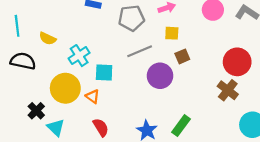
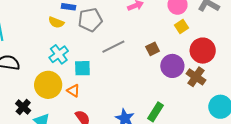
gray pentagon: (131, 18) -> (90, 20), moved
yellow square: (172, 33) -> (182, 26), moved, turned -32
yellow semicircle: (48, 38) -> (56, 22), moved
purple circle: (160, 76) -> (172, 66), moved

